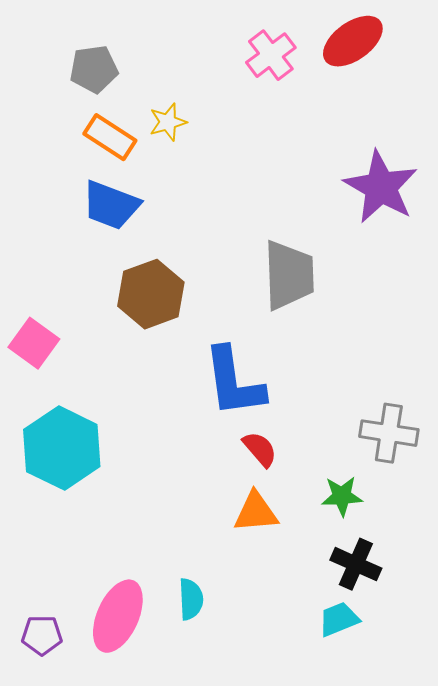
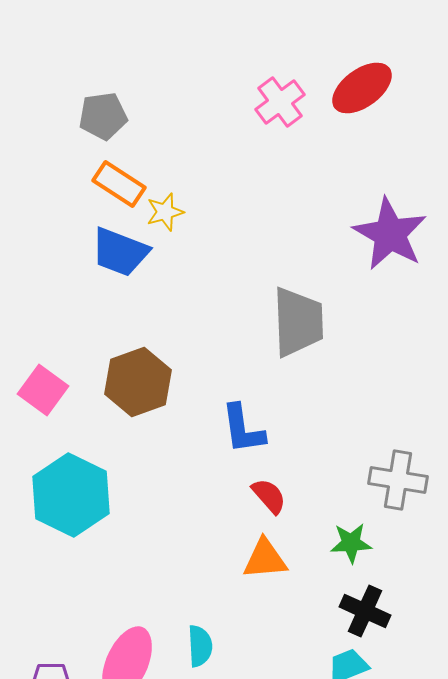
yellow star: (168, 122) -> (165, 212), moved
brown hexagon: (151, 294) -> (138, 382), moved
blue L-shape: (234, 382) -> (243, 429), size x0.7

